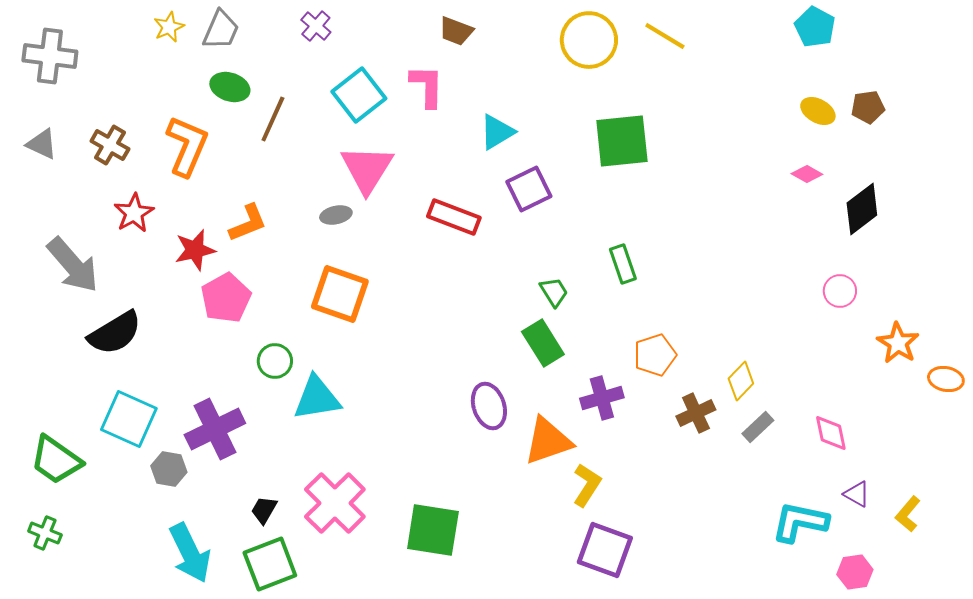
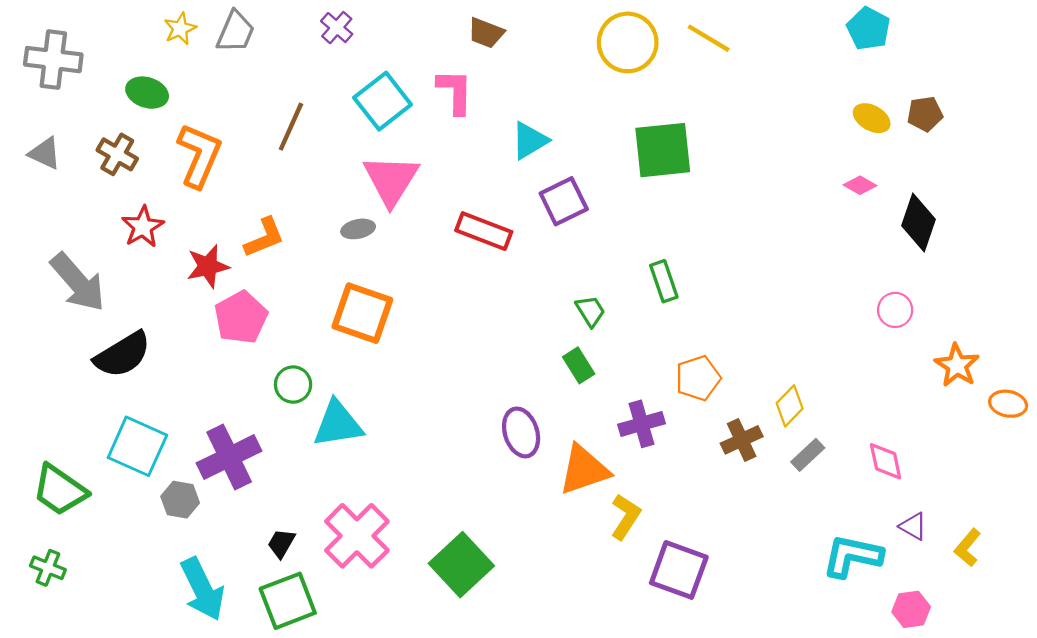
green ellipse: (230, 87) -> (147, 93), moved
black diamond: (862, 209) -> (919, 223), turned -34
green rectangle: (543, 343) -> (579, 365), size x0.7
green square: (433, 530) -> (461, 565), turned 38
purple square: (605, 550) -> (679, 570), moved

